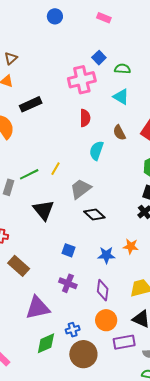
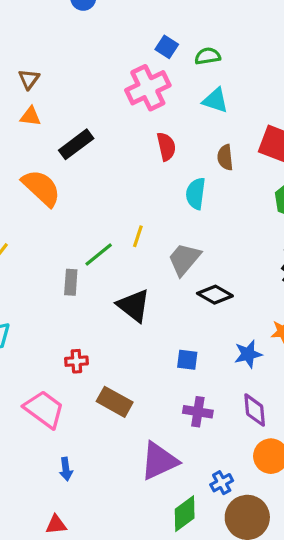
brown semicircle: (119, 133) -> (225, 157), turned 35

